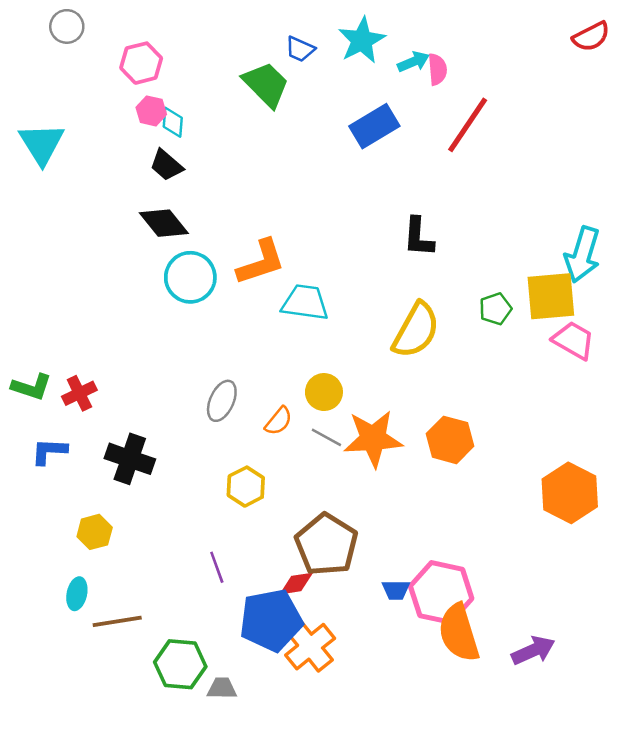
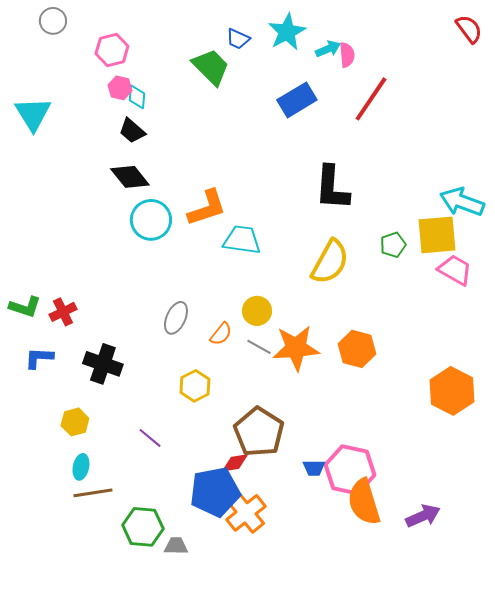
red semicircle: (591, 37) -> (469, 29), turned -100
black L-shape: (418, 237) -> (332, 188), size x1.4
cyan arrow: (582, 255) -> (462, 202), turned 93
purple line: (217, 567) -> (150, 438), moved, turned -30
cyan ellipse: (77, 594) -> (81, 467), moved

